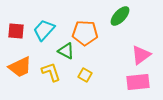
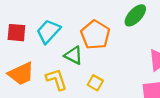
orange pentagon: (85, 33) -> (95, 35), turned 30

